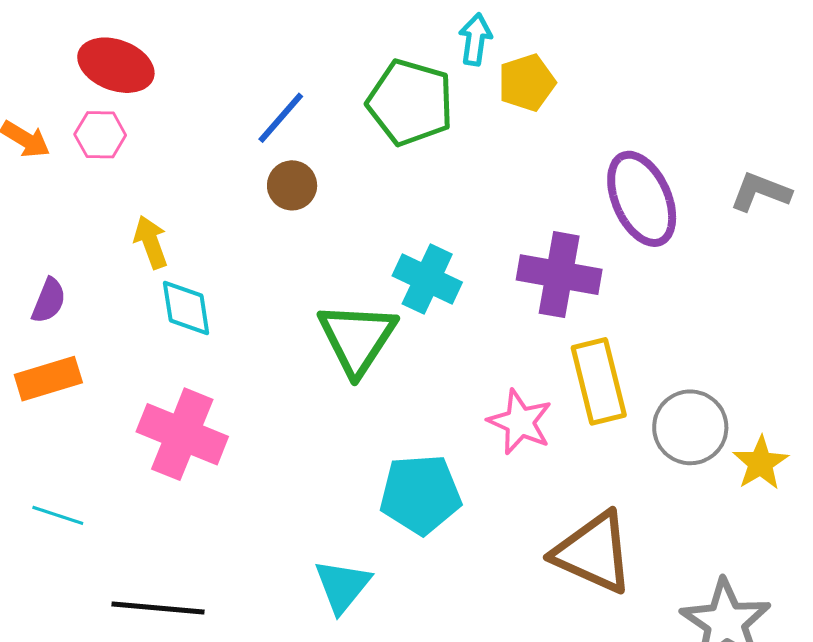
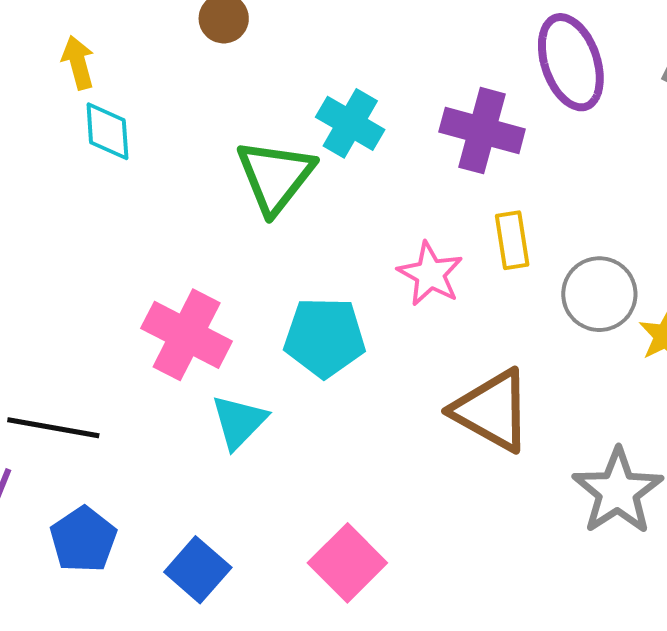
yellow rectangle: (599, 381) -> (512, 240), size x0.7
pink cross: (182, 434) -> (187, 335), moved

